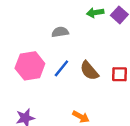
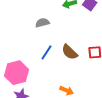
pink hexagon: (30, 66) -> (16, 73), moved

